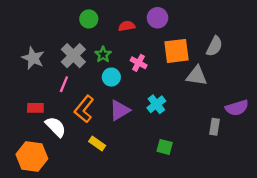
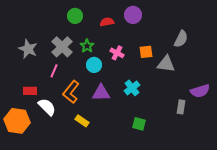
orange square: (177, 51) -> (146, 52), moved, size x0.6
purple triangle: (120, 110) -> (101, 93), turned 30
orange hexagon: (32, 156) -> (17, 121), moved

